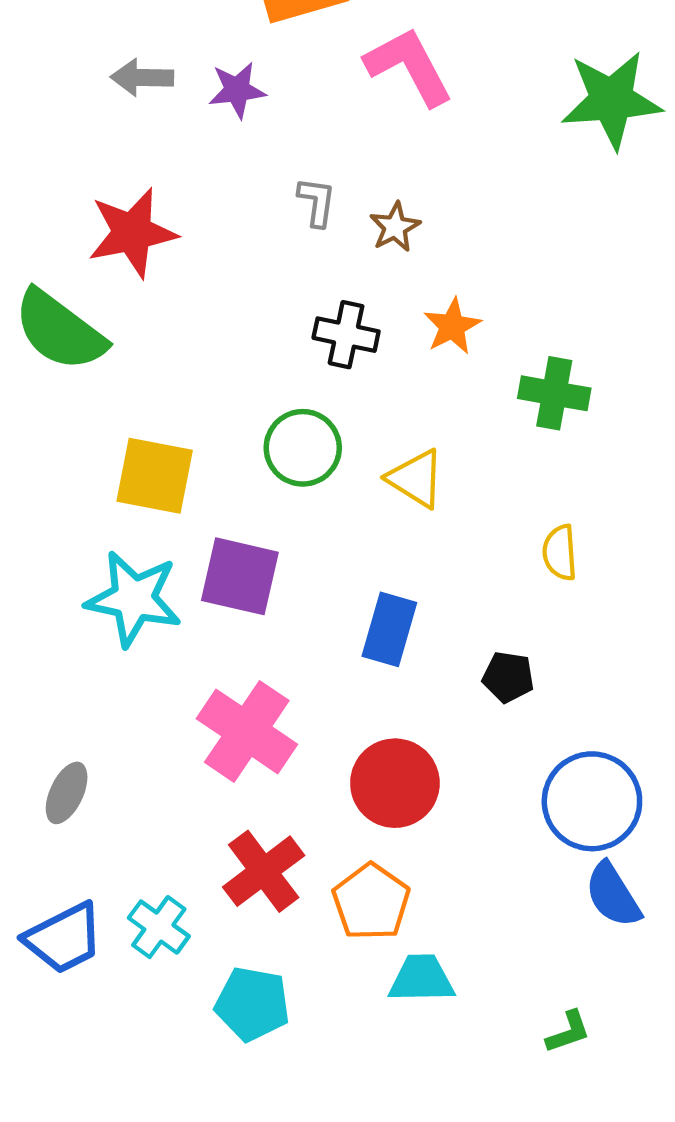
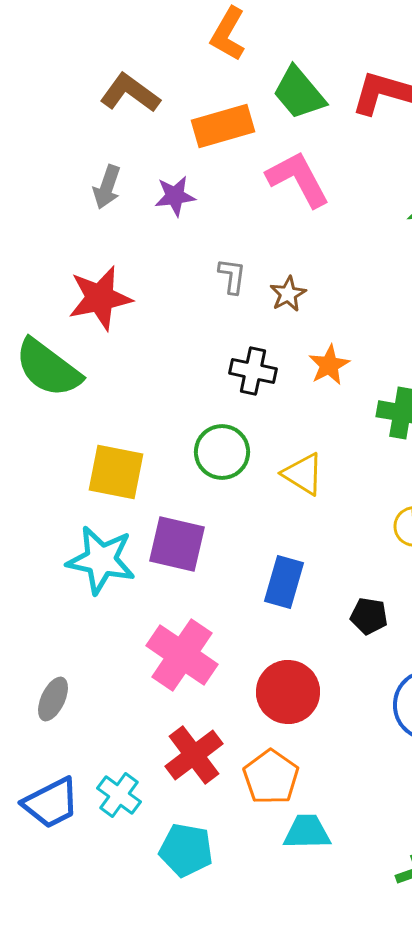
gray arrow: (142, 78) -> (107, 187), turned -72

